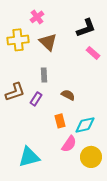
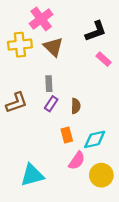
pink cross: (37, 17) -> (41, 19), size x1.5
brown semicircle: (68, 95) -> (76, 106), turned 64
purple rectangle: (36, 99) -> (51, 104), moved

